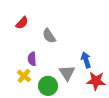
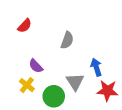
gray semicircle: (49, 36) -> (67, 40), moved, turned -126
purple semicircle: (32, 59) -> (36, 66), turned -40

